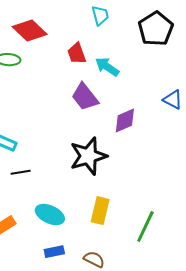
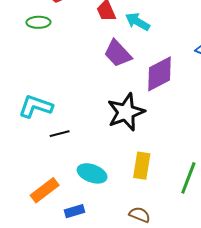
purple diamond: (125, 121) -> (159, 74), size x1.4
blue rectangle: (54, 252) -> (74, 211), moved

